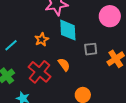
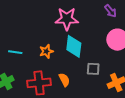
cyan line: (11, 45) -> (15, 52), turned 40
red cross: (40, 72) -> (39, 83), turned 35

